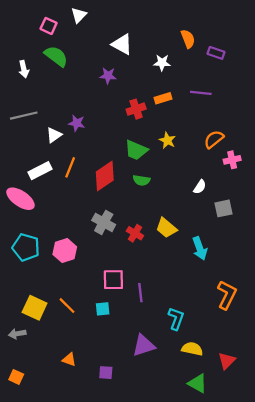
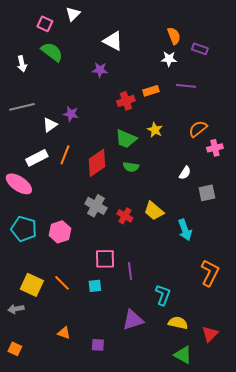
white star: (162, 63) -> (169, 59), moved

